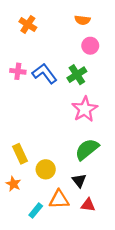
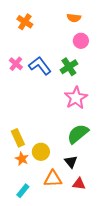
pink cross: (18, 71) -> (16, 64), turned 32
orange star: (13, 184) -> (22, 159), moved
cyan rectangle: (36, 211) -> (23, 191), moved

